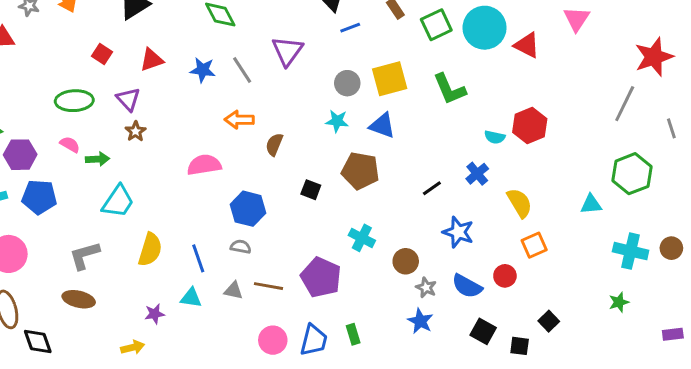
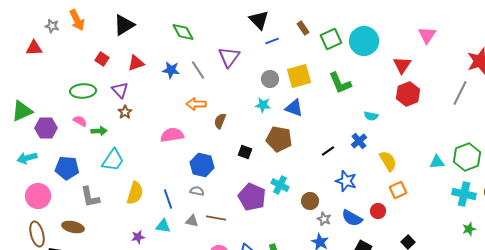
red triangle: (527, 45) -> (402, 65), moved, turned 36
red hexagon: (530, 125) -> (408, 94), moved
green hexagon: (632, 174) -> (467, 157), moved
blue pentagon: (39, 197) -> (67, 168), moved
gray L-shape: (84, 255) -> (90, 197), turned -85
purple pentagon: (321, 277) -> (252, 197), moved
brown ellipse: (79, 299) -> (73, 227), moved
green star: (619, 302) -> (469, 229), moved

